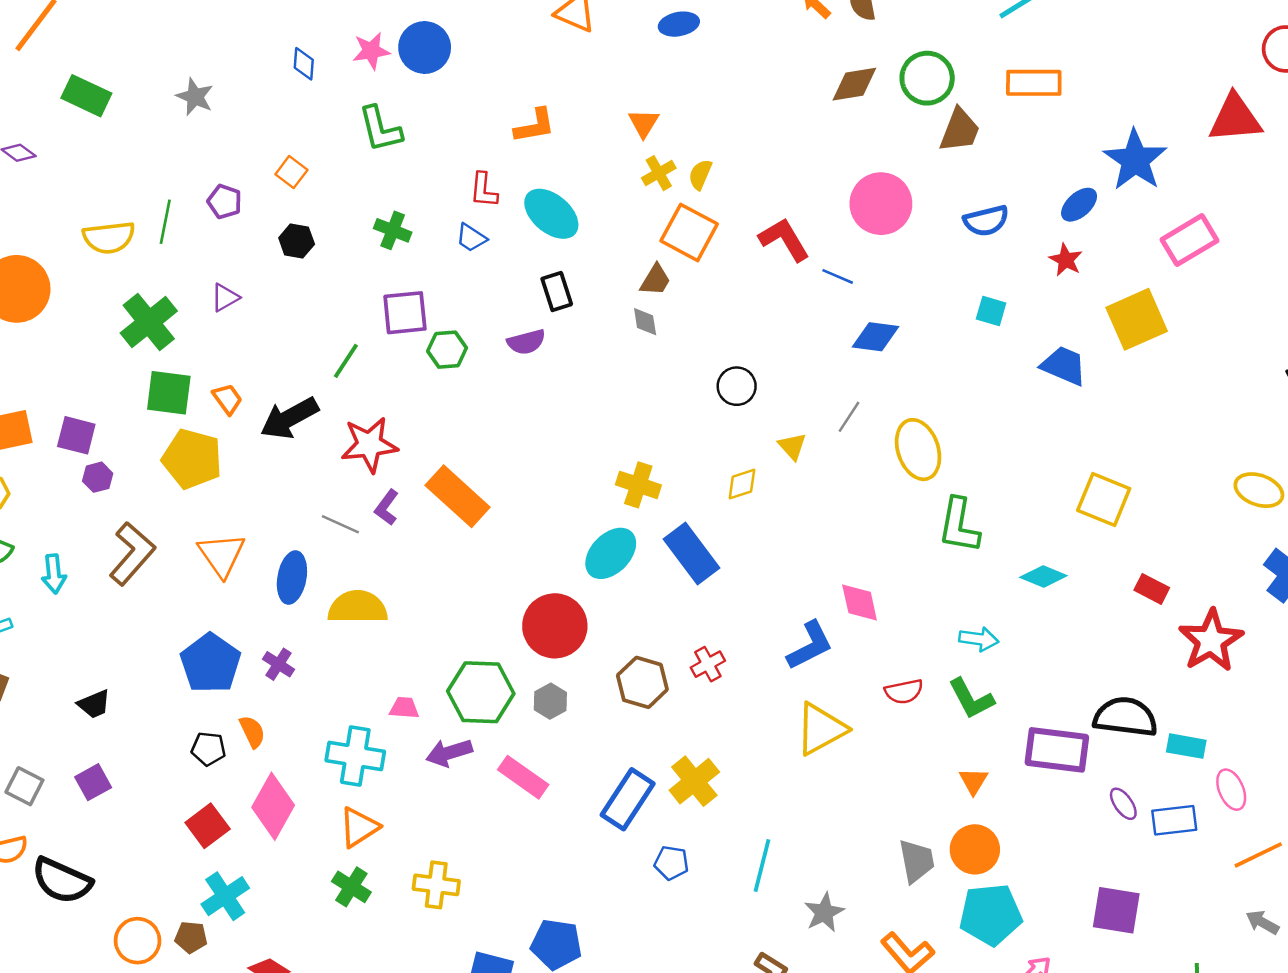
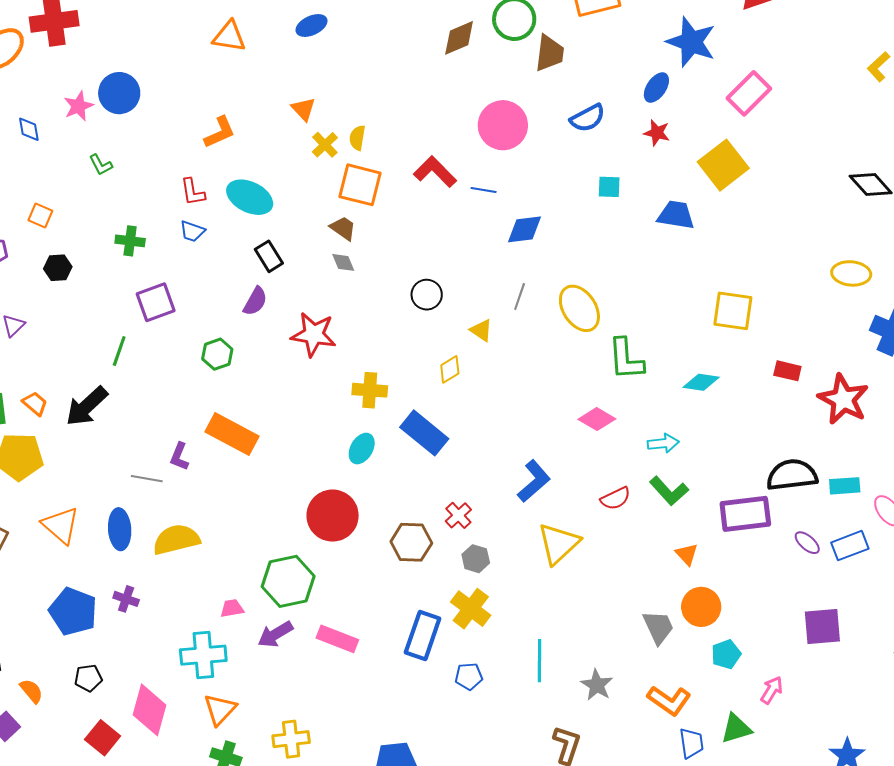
green L-shape: (380, 129) -> (101, 165), size x0.6
brown trapezoid: (655, 280) -> (343, 228), turned -72
purple semicircle: (526, 342) -> (255, 301), turned -32
green hexagon: (447, 350) -> (217, 354), moved
red star: (369, 445) -> (314, 334), moved, turned 30
cyan ellipse: (611, 553) -> (362, 449), size x0.7
pink diamond: (860, 603) -> (597, 419), moved, turned -33
gray hexagon: (550, 701) -> (476, 559), moved
orange semicircle: (252, 732) -> (31, 691), moved
cyan pentagon: (991, 915) -> (726, 654), size x0.6

